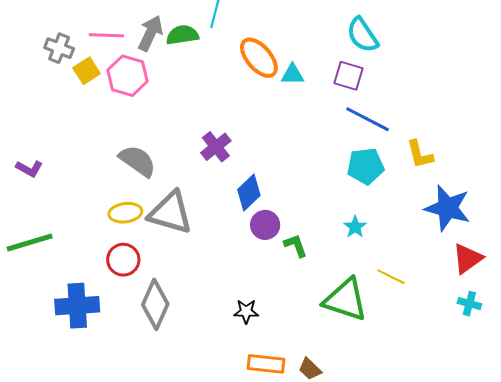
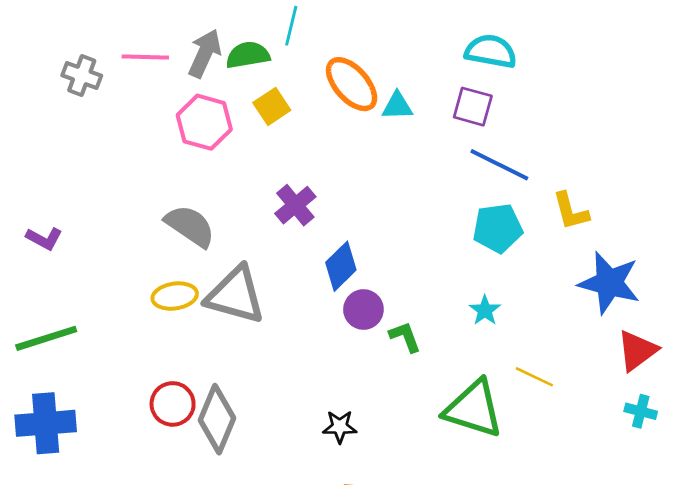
cyan semicircle: (362, 35) -> (491, 51), turned 135
yellow square: (87, 71) -> (272, 106), moved
pink hexagon: (127, 76) -> (204, 122), moved
red circle: (123, 260) -> (173, 404), moved
blue cross: (77, 306) -> (46, 423), moved

